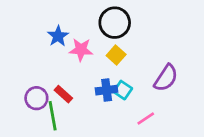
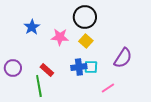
blue star: (58, 36) -> (32, 27), moved
cyan square: (123, 90) -> (91, 67), turned -32
purple circle: (36, 98) -> (13, 68), moved

